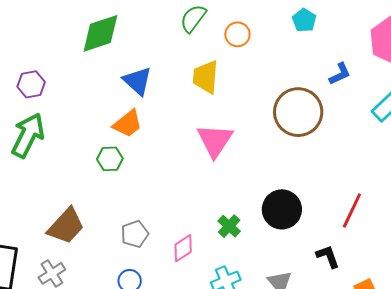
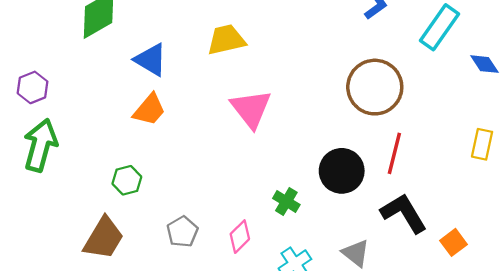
yellow trapezoid: (206, 77) -> (226, 40), turned 84
brown circle: (298, 112) -> (375, 87), moved
green hexagon: (110, 159) -> (127, 180), moved
red line: (352, 210) -> (394, 153), moved
black L-shape: (328, 256) -> (404, 213), size x1.6

